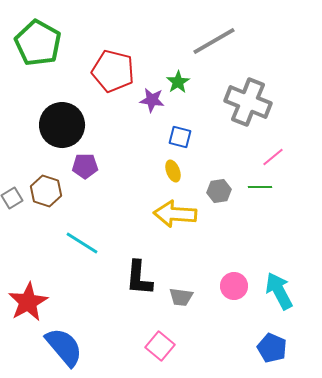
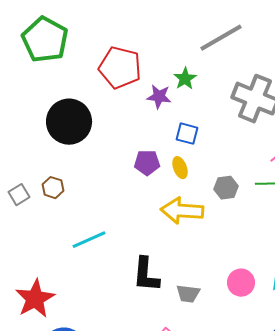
purple pentagon: (85, 166) -> (147, 163), moved
brown hexagon: (46, 191) -> (53, 188), size x0.7
cyan line: (82, 243) -> (89, 240), turned -56

